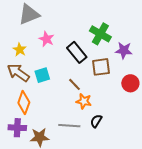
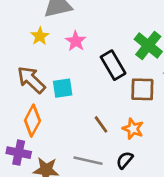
yellow star: (20, 50) -> (40, 36), moved
brown line: (74, 84) -> (101, 124), moved
orange star: (84, 101) -> (133, 129), moved

